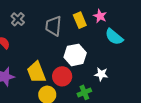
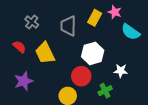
yellow rectangle: (80, 20) -> (95, 18), turned 56
yellow trapezoid: (36, 72) -> (45, 53), moved

